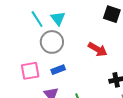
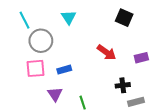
cyan line: (37, 19) -> (25, 20), moved
gray circle: (52, 42) -> (41, 41), moved

